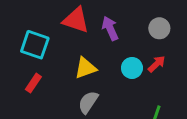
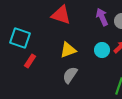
purple arrow: (110, 28) -> (102, 17), moved
cyan square: (35, 45) -> (20, 38), moved

